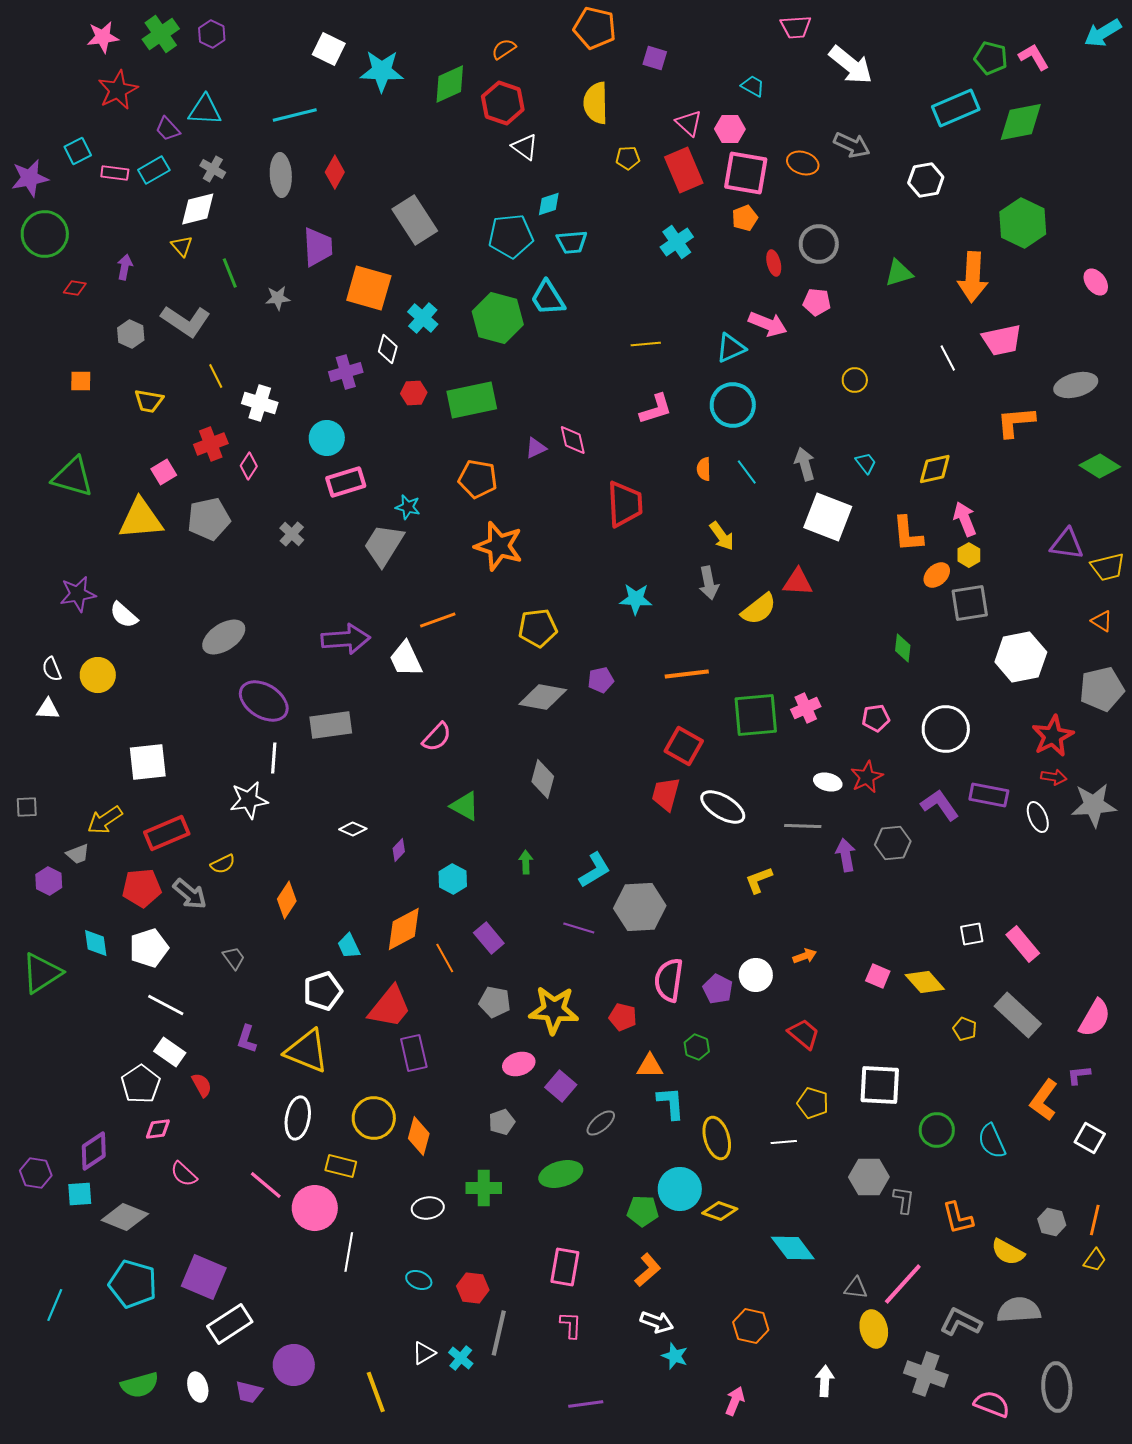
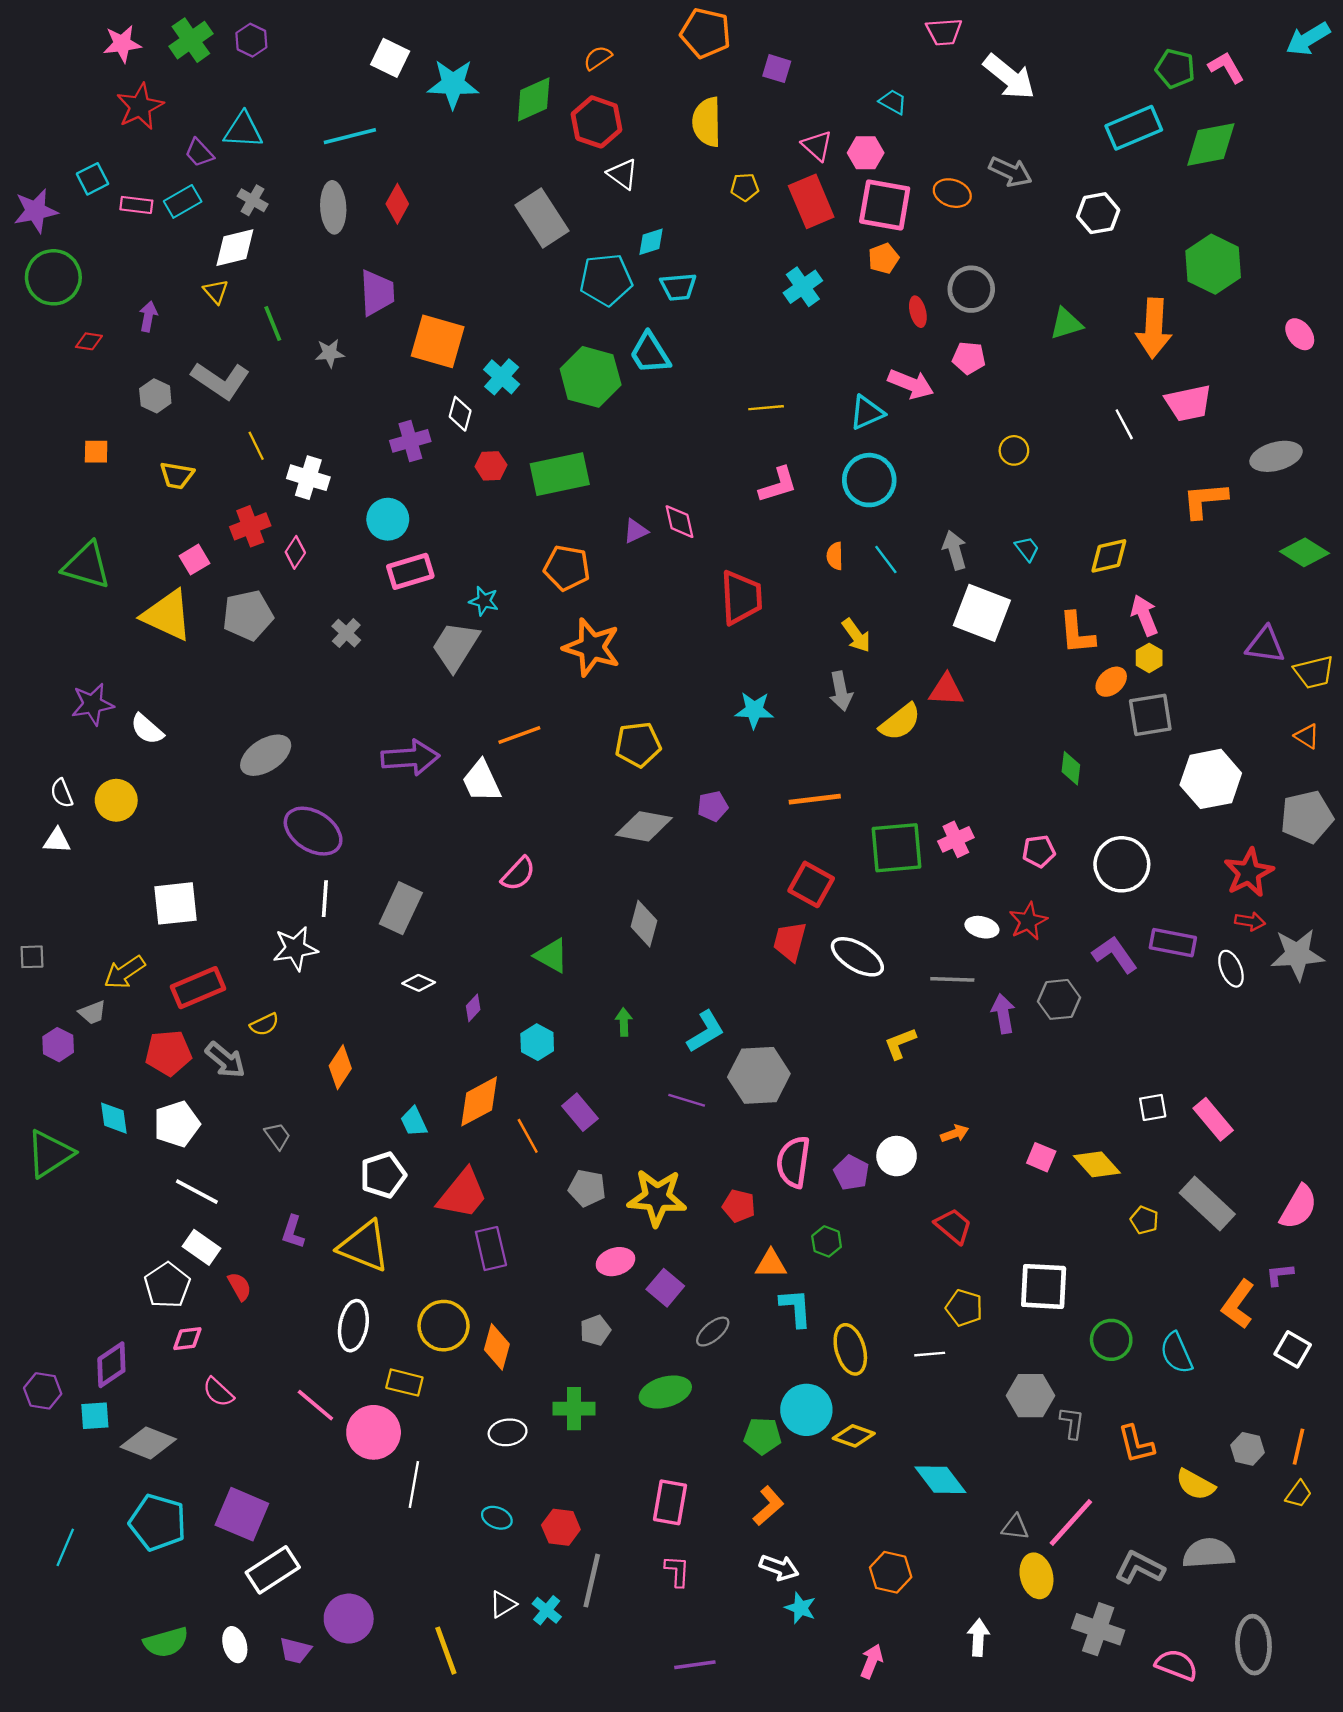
gray rectangle: (415, 220) -> (542, 218), moved
yellow triangle: (141, 519) -> (167, 615), turned 30
gray rectangle: (331, 725) -> (401, 908), moved, turned -57

